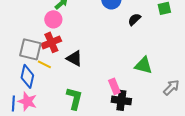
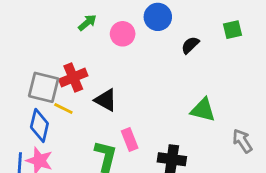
pink circle: (53, 19) -> (123, 34), moved
pink rectangle: (114, 86) -> (130, 139), moved
gray arrow: (171, 87) -> (242, 141), turned -78

